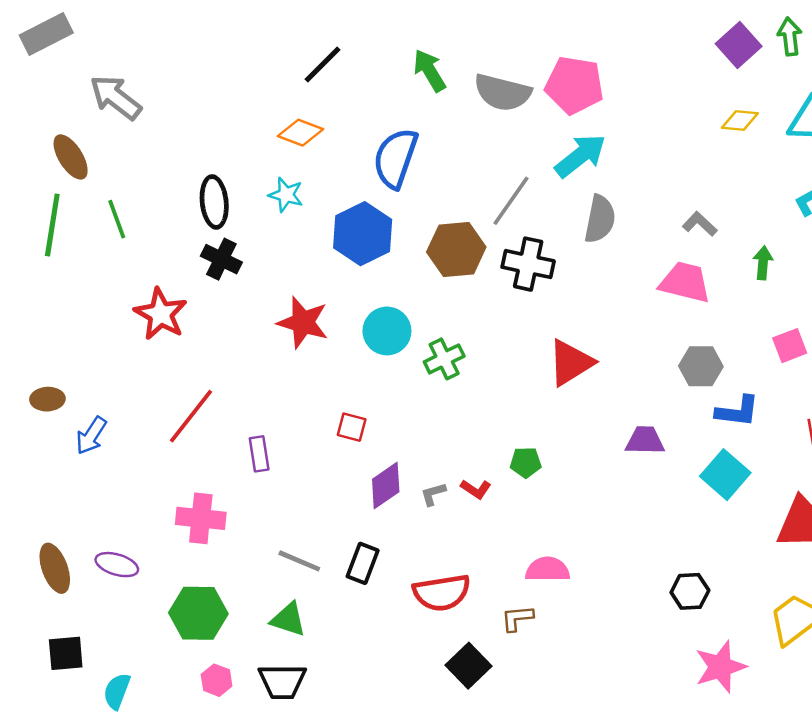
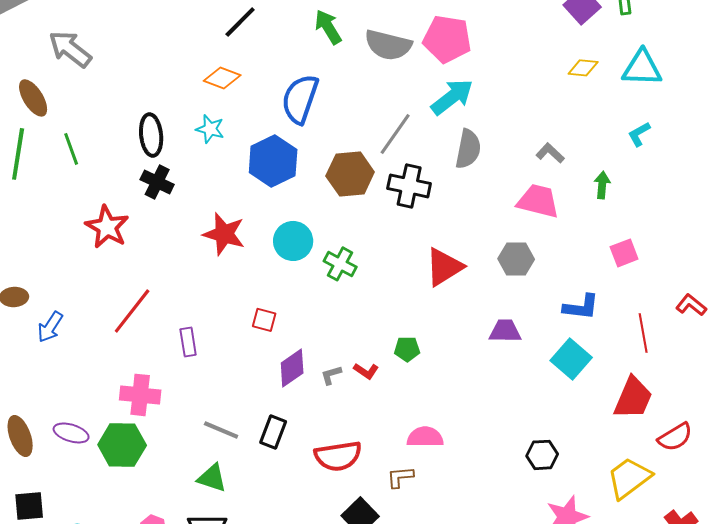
green cross: (444, 359) -> (340, 264), turned -36
gray hexagon: (701, 366) -> (516, 259), moved
green hexagon: (198, 613) -> (122, 445), moved

